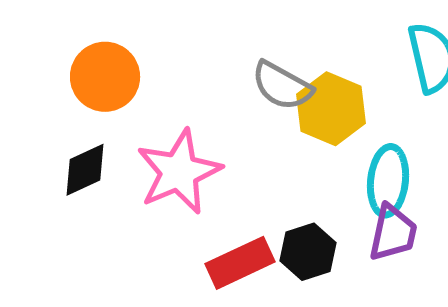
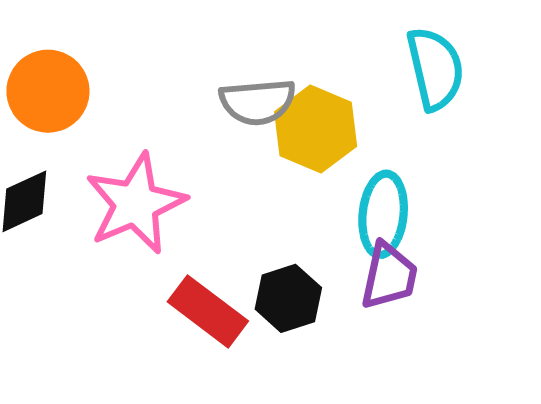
gray semicircle: (282, 86) -> (258, 102), turned -34
red rectangle: (240, 263) -> (208, 311), turned 62

